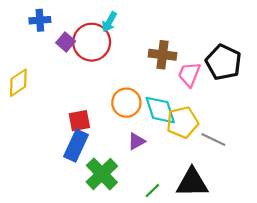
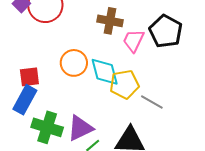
purple triangle: (136, 141) -> (80, 128), moved, size x1.6
green cross: (102, 174) -> (47, 127), turned -32

